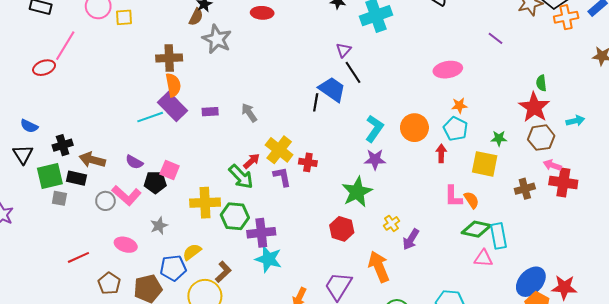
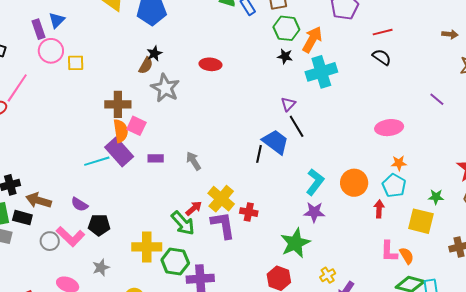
pink square: (170, 170) -> (136, 126), moved
purple L-shape: (282, 177) -> (223, 225), size x1.4

